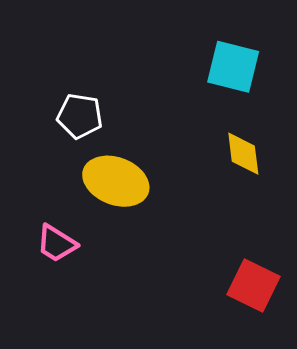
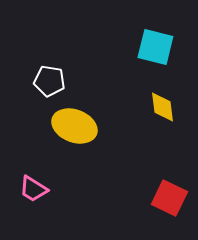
pink trapezoid: (56, 243) -> (33, 189), moved

